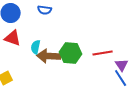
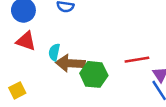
green hexagon: (71, 53) -> (94, 74), moved

